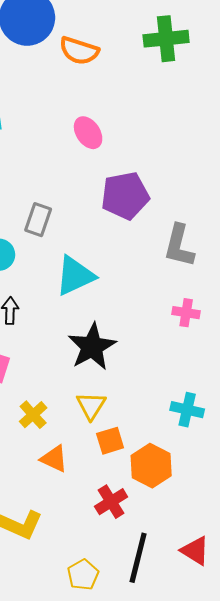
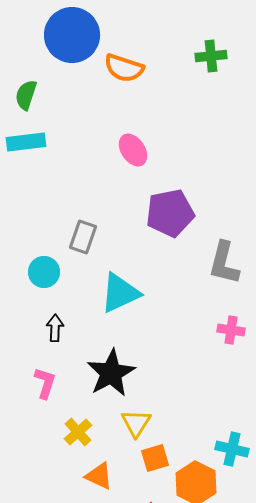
green cross: (166, 39) -> (211, 56), size x0.7
black star: (92, 347) -> (111, 373), moved
cyan cross: (187, 410) -> (232, 449), moved

